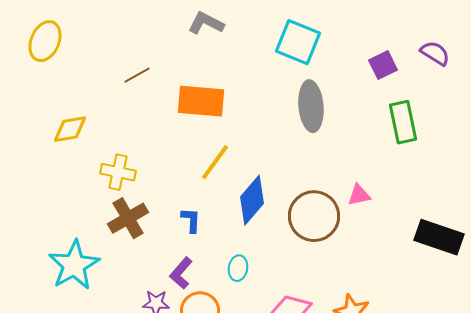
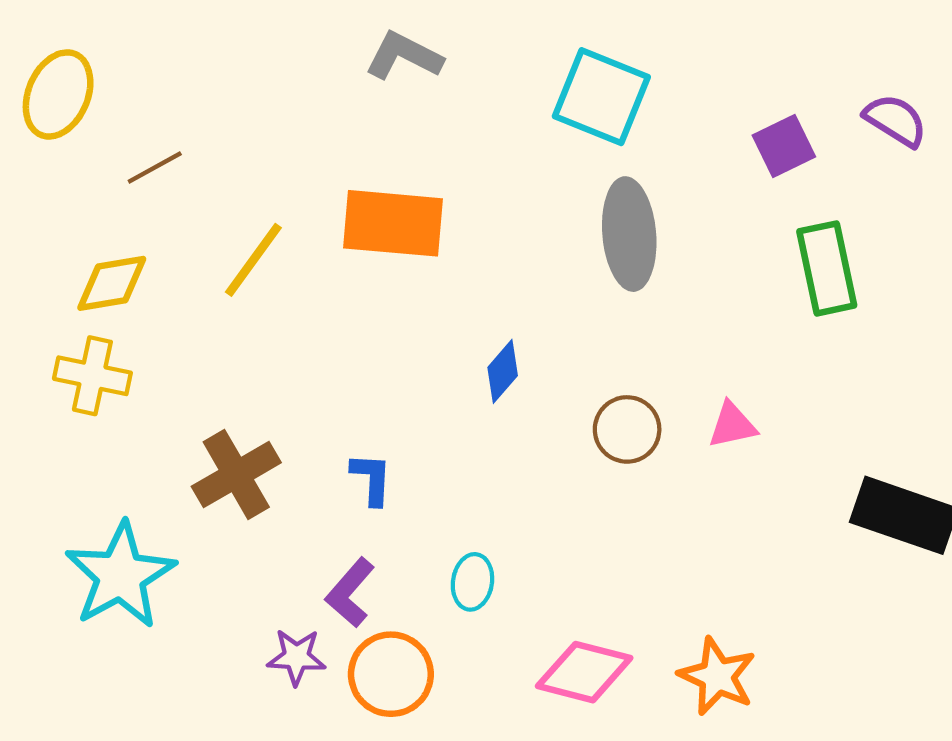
brown line: (137, 75) -> (155, 167), moved
yellow line: (215, 162) -> (253, 260), moved
yellow cross: (118, 172) -> (92, 376), moved
blue diamond: (252, 200) -> (503, 371), moved, size x0.6
brown circle: (314, 216) -> (627, 429), moved, size x0.6

